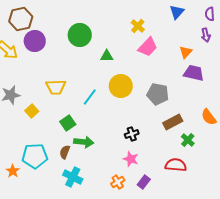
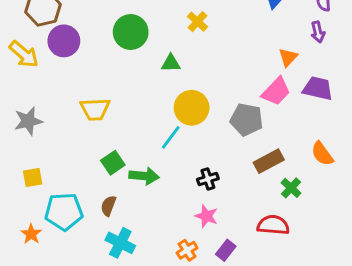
yellow cross: (138, 26) -> (197, 22), moved
pink trapezoid: (148, 47) -> (276, 91), moved
purple trapezoid: (194, 73) -> (318, 88), moved
cyan line: (90, 97) -> (171, 137), moved
yellow square: (32, 111) -> (33, 178), moved, turned 32
green arrow: (84, 142) -> (144, 176), moved

